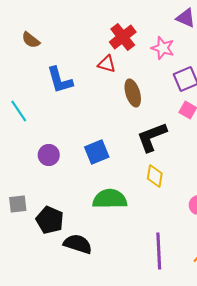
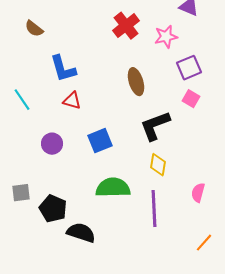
pink star: (163, 48) -> (166, 37), turned -30
red triangle: (107, 64) -> (72, 101), moved
purple line: (159, 251) -> (154, 209), moved

